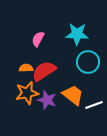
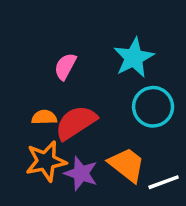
cyan star: (77, 34) -> (134, 58), turned -30

